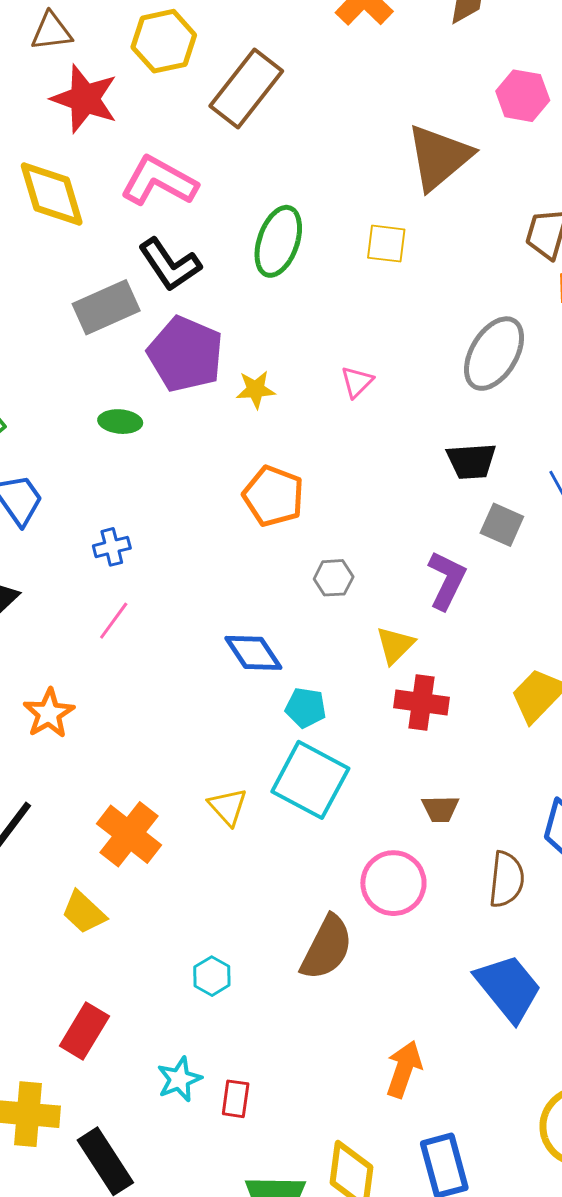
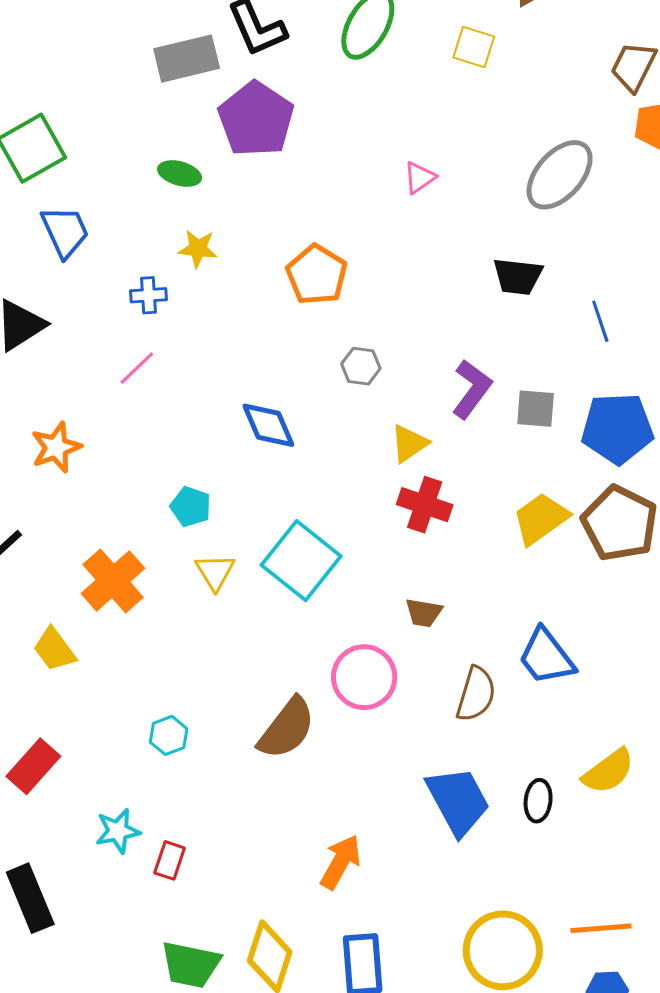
yellow star: (256, 390) -> (198, 249), moved
gray square: (502, 525) -> (536, 409), moved, turned -30
cyan pentagon: (306, 708) -> (191, 507), moved

